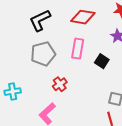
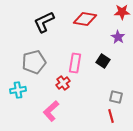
pink rectangle: (78, 49) -> (75, 63), moved
gray pentagon: (43, 54) -> (34, 62), moved

